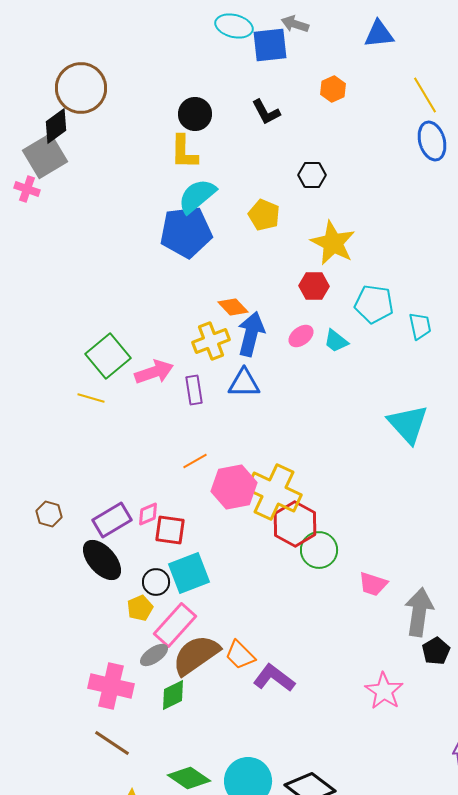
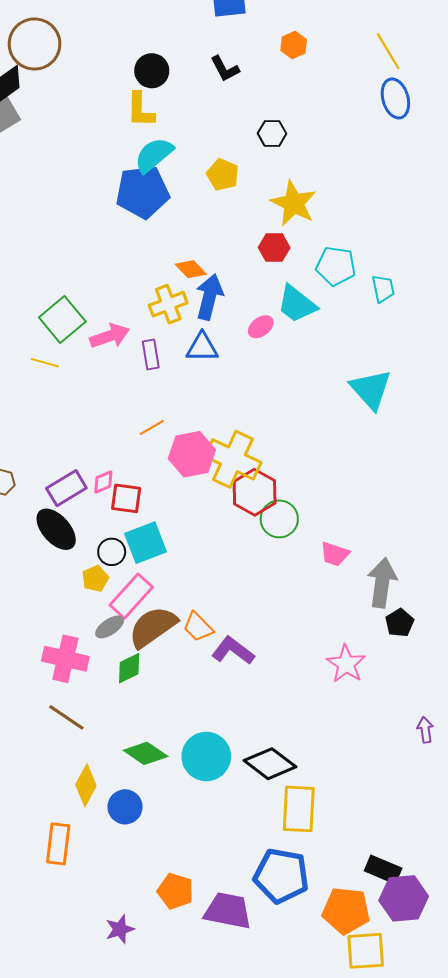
pink ellipse: (301, 336) -> (261, 327), moved
cyan trapezoid: (336, 341) -> (297, 304), size x1.6

